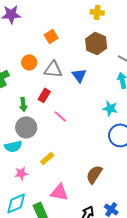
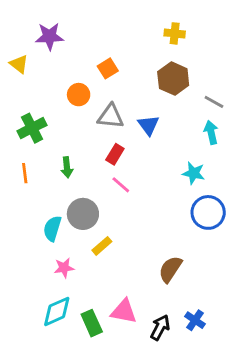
orange circle: (29, 62) -> (79, 95), moved
red rectangle: (44, 95) -> (115, 154), moved
gray circle: (26, 127) -> (83, 214), moved
cyan semicircle: (13, 146) -> (52, 228), turned 120
pink triangle: (59, 192) -> (124, 311), moved

